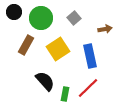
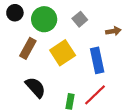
black semicircle: (45, 81) -> (35, 87), moved

